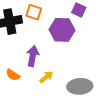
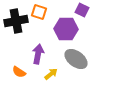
gray ellipse: (80, 86) -> (76, 59), moved, turned 40

